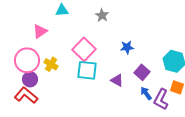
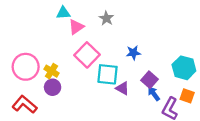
pink triangle: (40, 31) -> (76, 27), moved
cyan square: (87, 70) -> (107, 74), moved
purple circle: (30, 79) -> (53, 87), moved
blue arrow: (146, 93) -> (154, 94), moved

